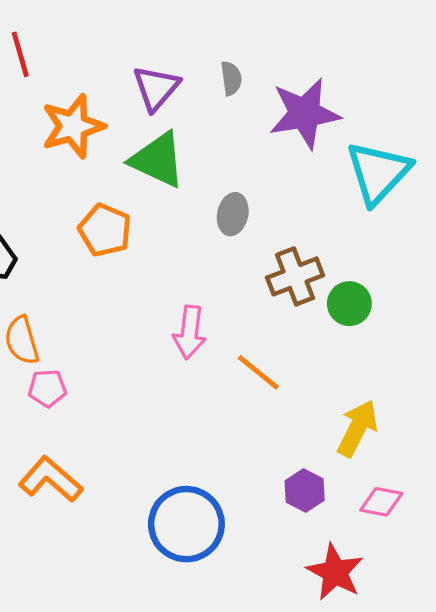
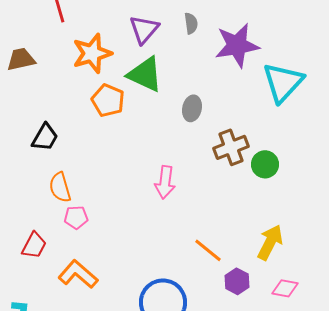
orange pentagon: (105, 230) -> (108, 100), moved
orange line: (258, 372) -> (208, 250), moved

